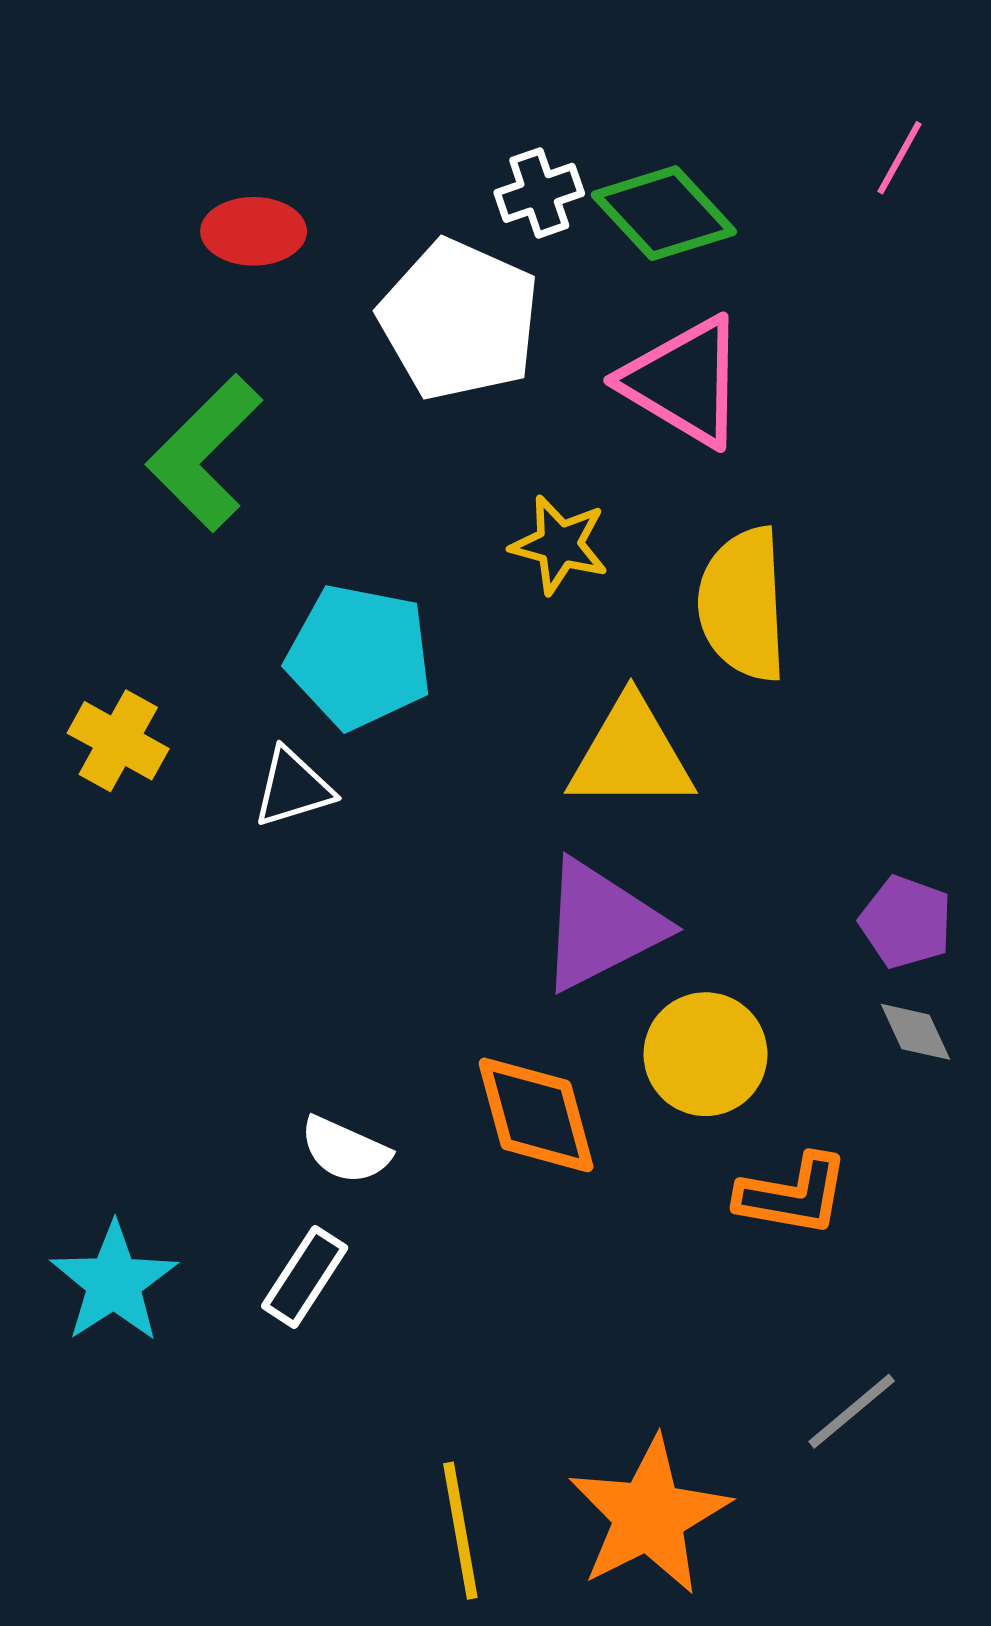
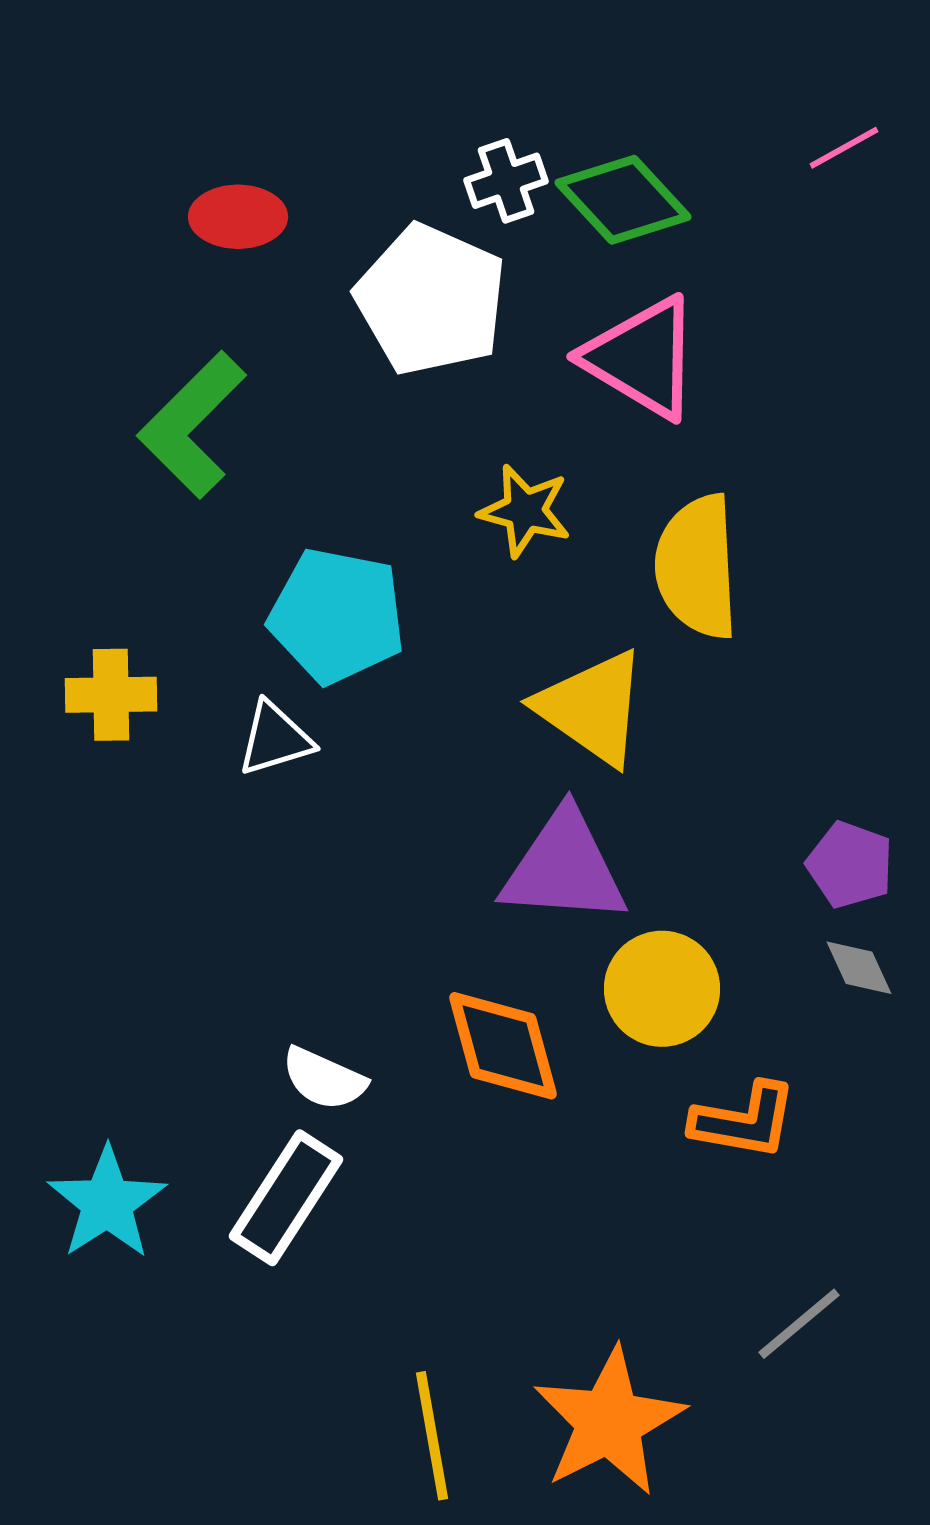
pink line: (899, 158) -> (844, 148), turned 32
yellow cross: (118, 741) -> (111, 695), turned -30
yellow triangle: (631, 755) -> (592, 708), turned 35
purple triangle: (601, 925) -> (564, 868), turned 31
white rectangle: (305, 1277) -> (286, 1198), size x1.4

